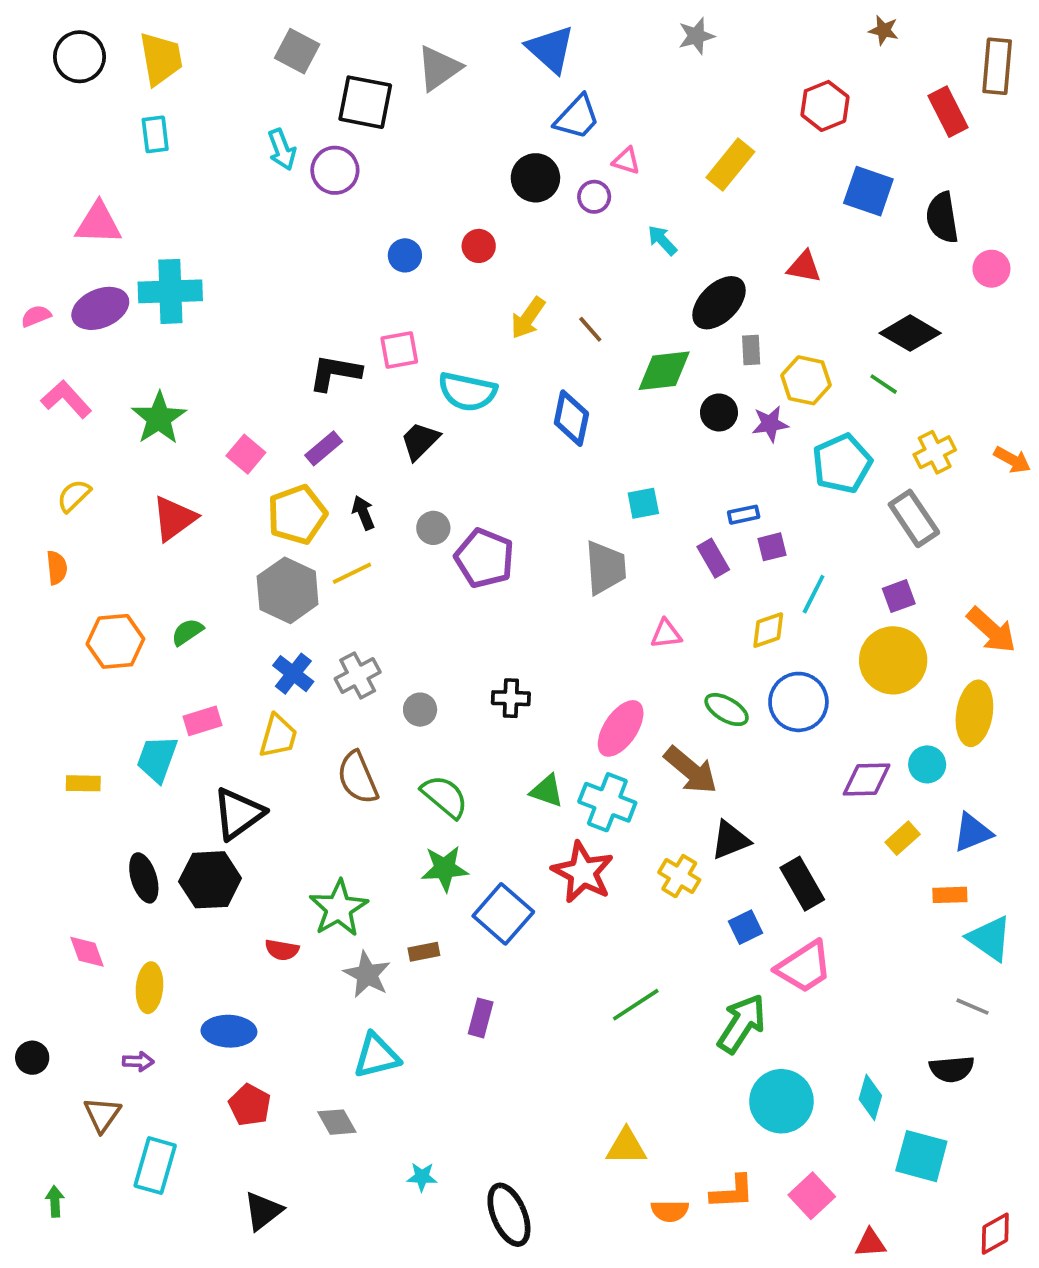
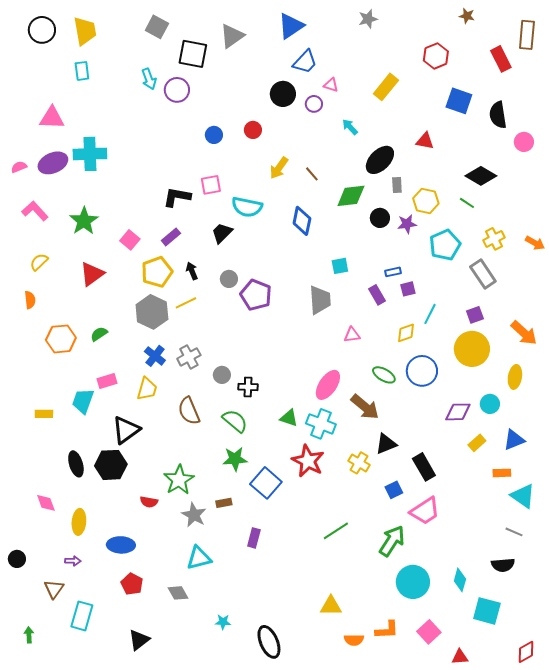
blue triangle: (551, 49) -> (291, 26), turned 44
black cross: (511, 698) -> (248, 387), moved
yellow ellipse: (974, 713) -> (515, 377), size x0.7

